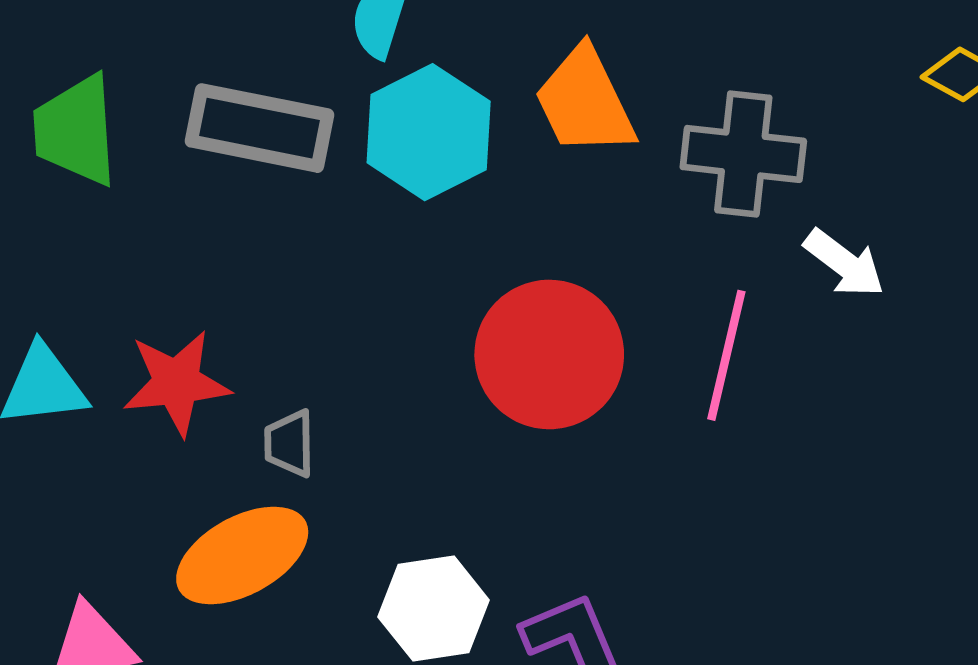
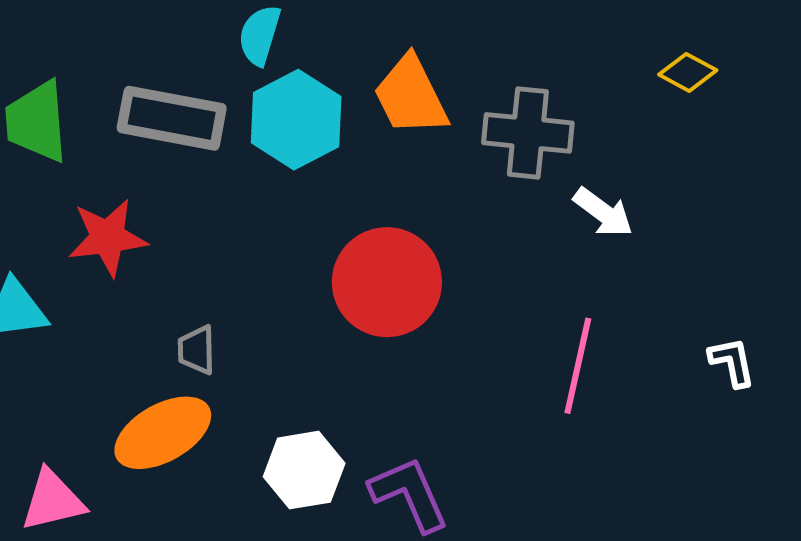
pink line: (726, 355) -> (578, 366), moved
red star: (177, 383) -> (108, 237), moved

